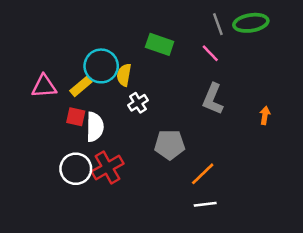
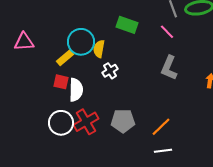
pink triangle: (44, 86) -> (24, 42), moved
gray pentagon: (170, 145) -> (123, 121), moved

